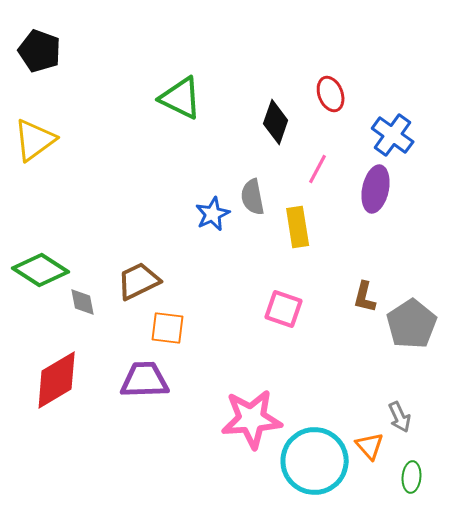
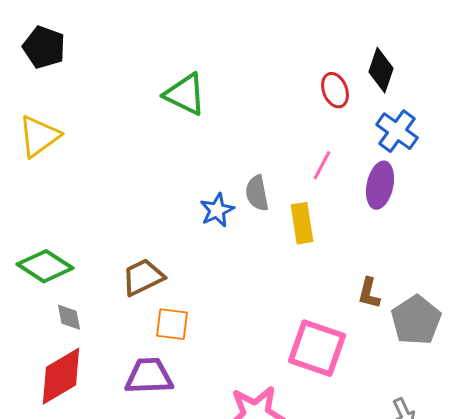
black diamond: (276, 122) -> (381, 70), moved
gray diamond: (83, 302) -> (69, 317), moved
pink square: (284, 309) -> (317, 348), moved, size x1.5

